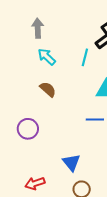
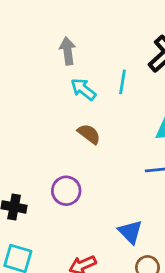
cyan line: (85, 57) -> (122, 82), moved

